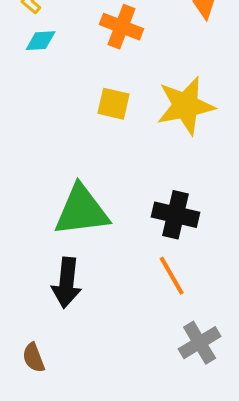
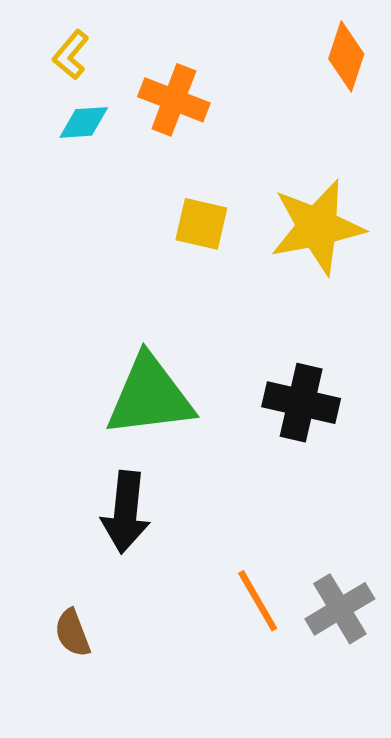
orange cross: (122, 27) -> (174, 100), moved
orange line: (172, 276) -> (258, 601), moved

